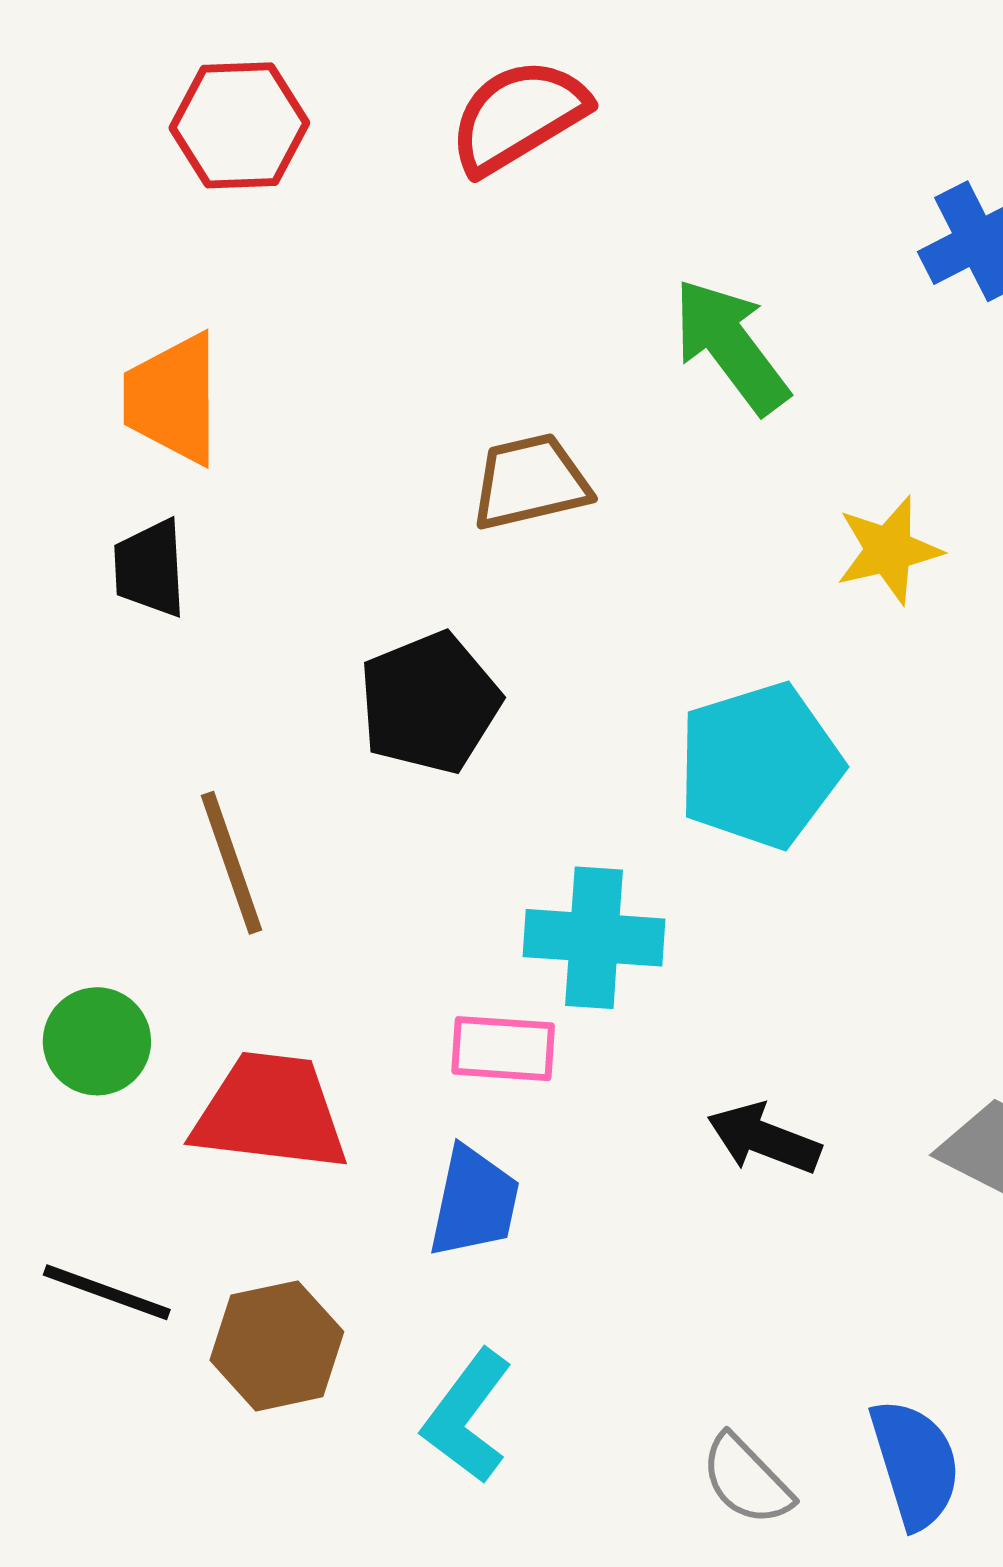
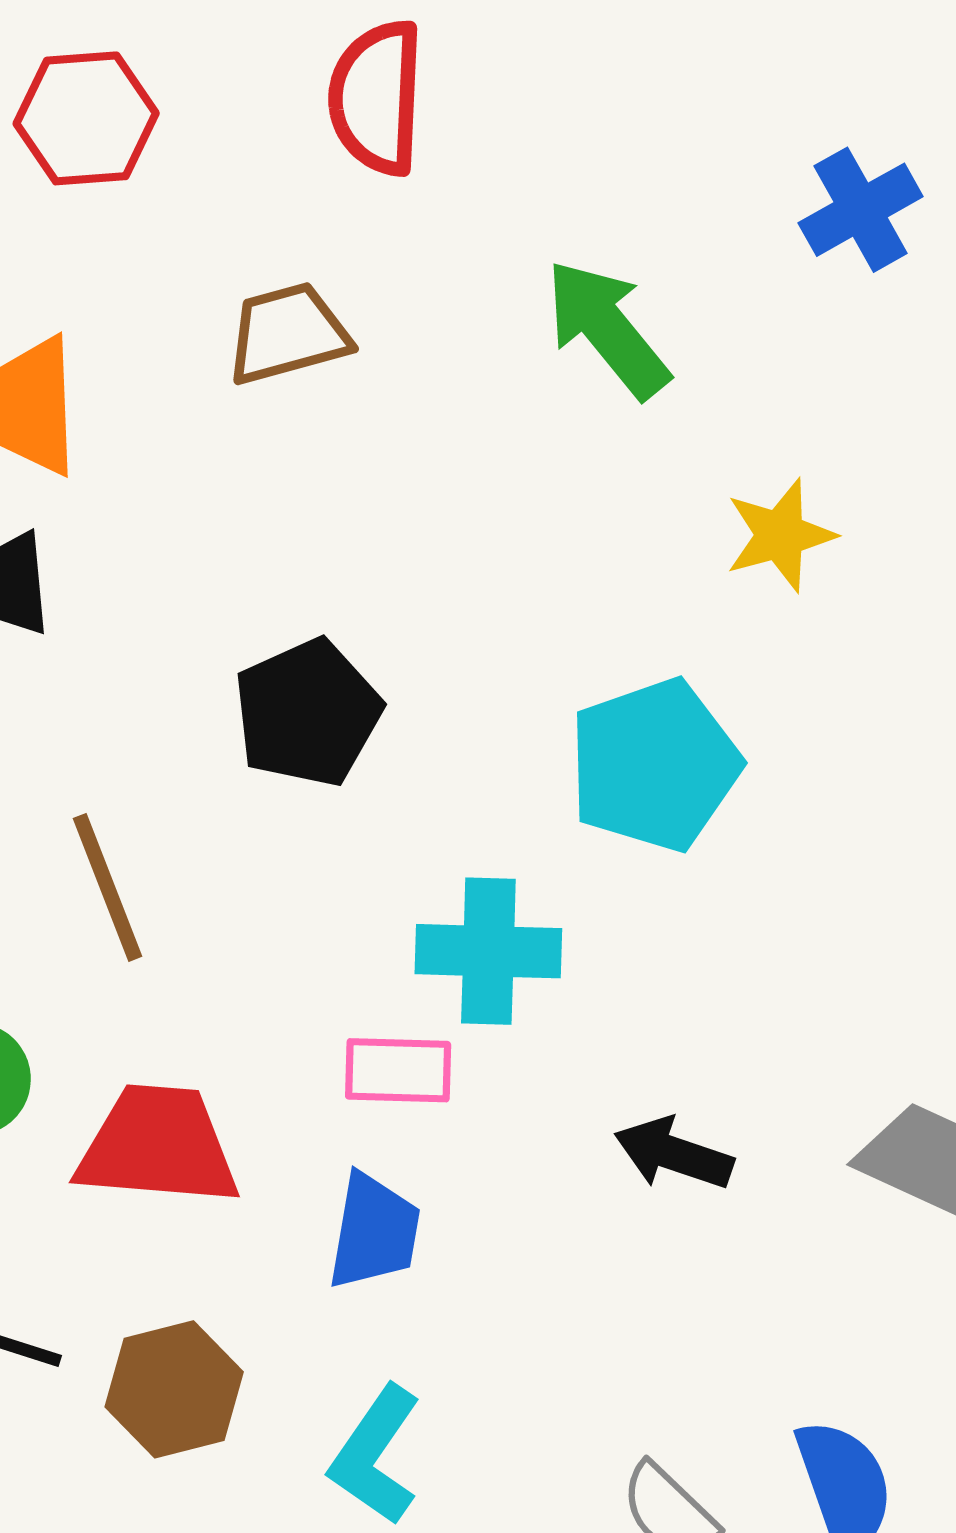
red semicircle: (518, 116) -> (377, 98), turned -54
brown trapezoid: (530, 482) -> (288, 334), moved

